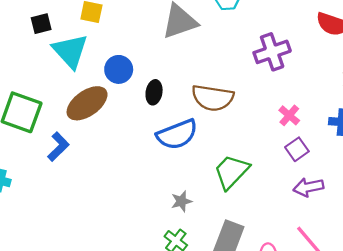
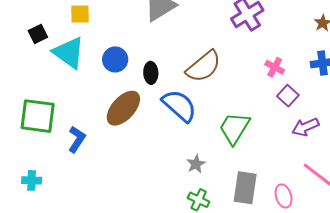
brown semicircle: (213, 98) -> (204, 66), turned -36
brown ellipse: (87, 103) -> (123, 108), moved
blue semicircle: (177, 134) -> (179, 106), turned -105

